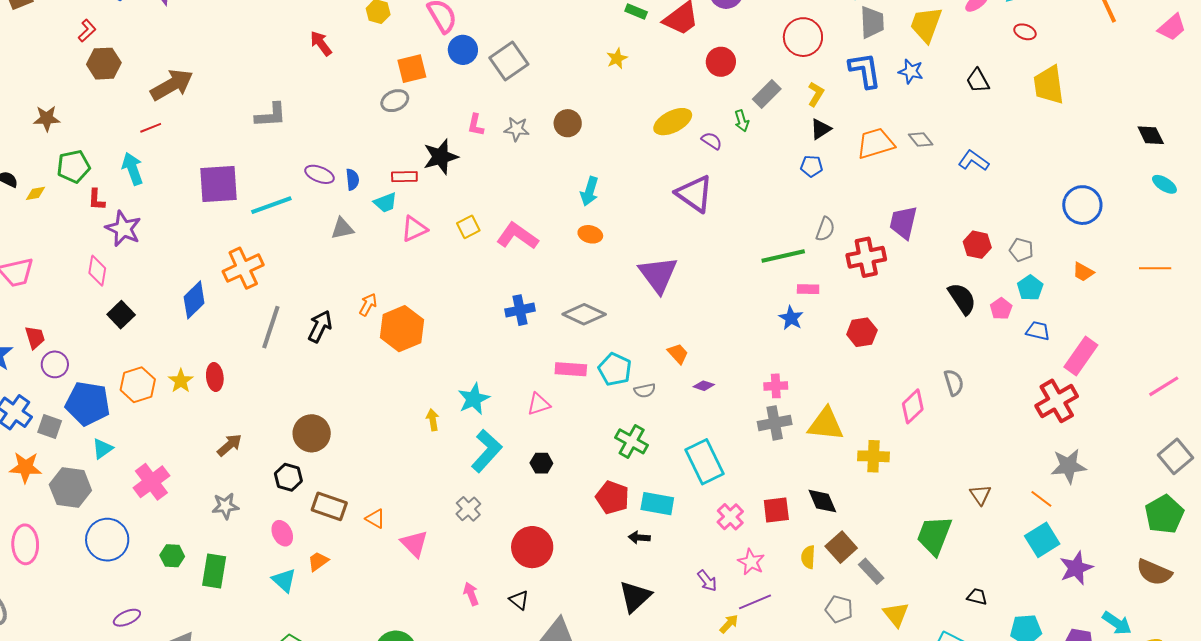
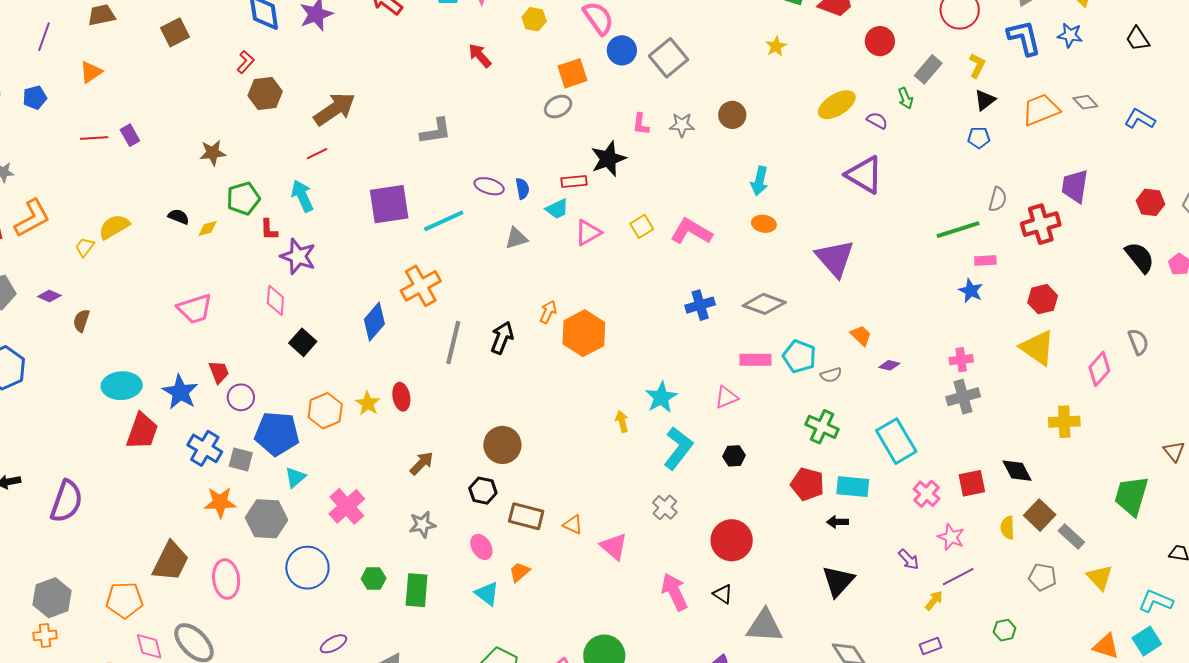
yellow triangle: (826, 424) -> (1037, 348), moved, turned 33
pink arrow: (471, 594) -> (674, 592), size x1.6

